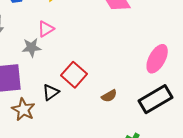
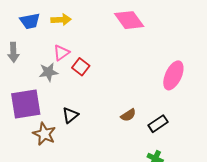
red square: (74, 75) -> (81, 67), moved, size x0.7
black rectangle: (156, 99) -> (158, 124), moved, size x0.6

